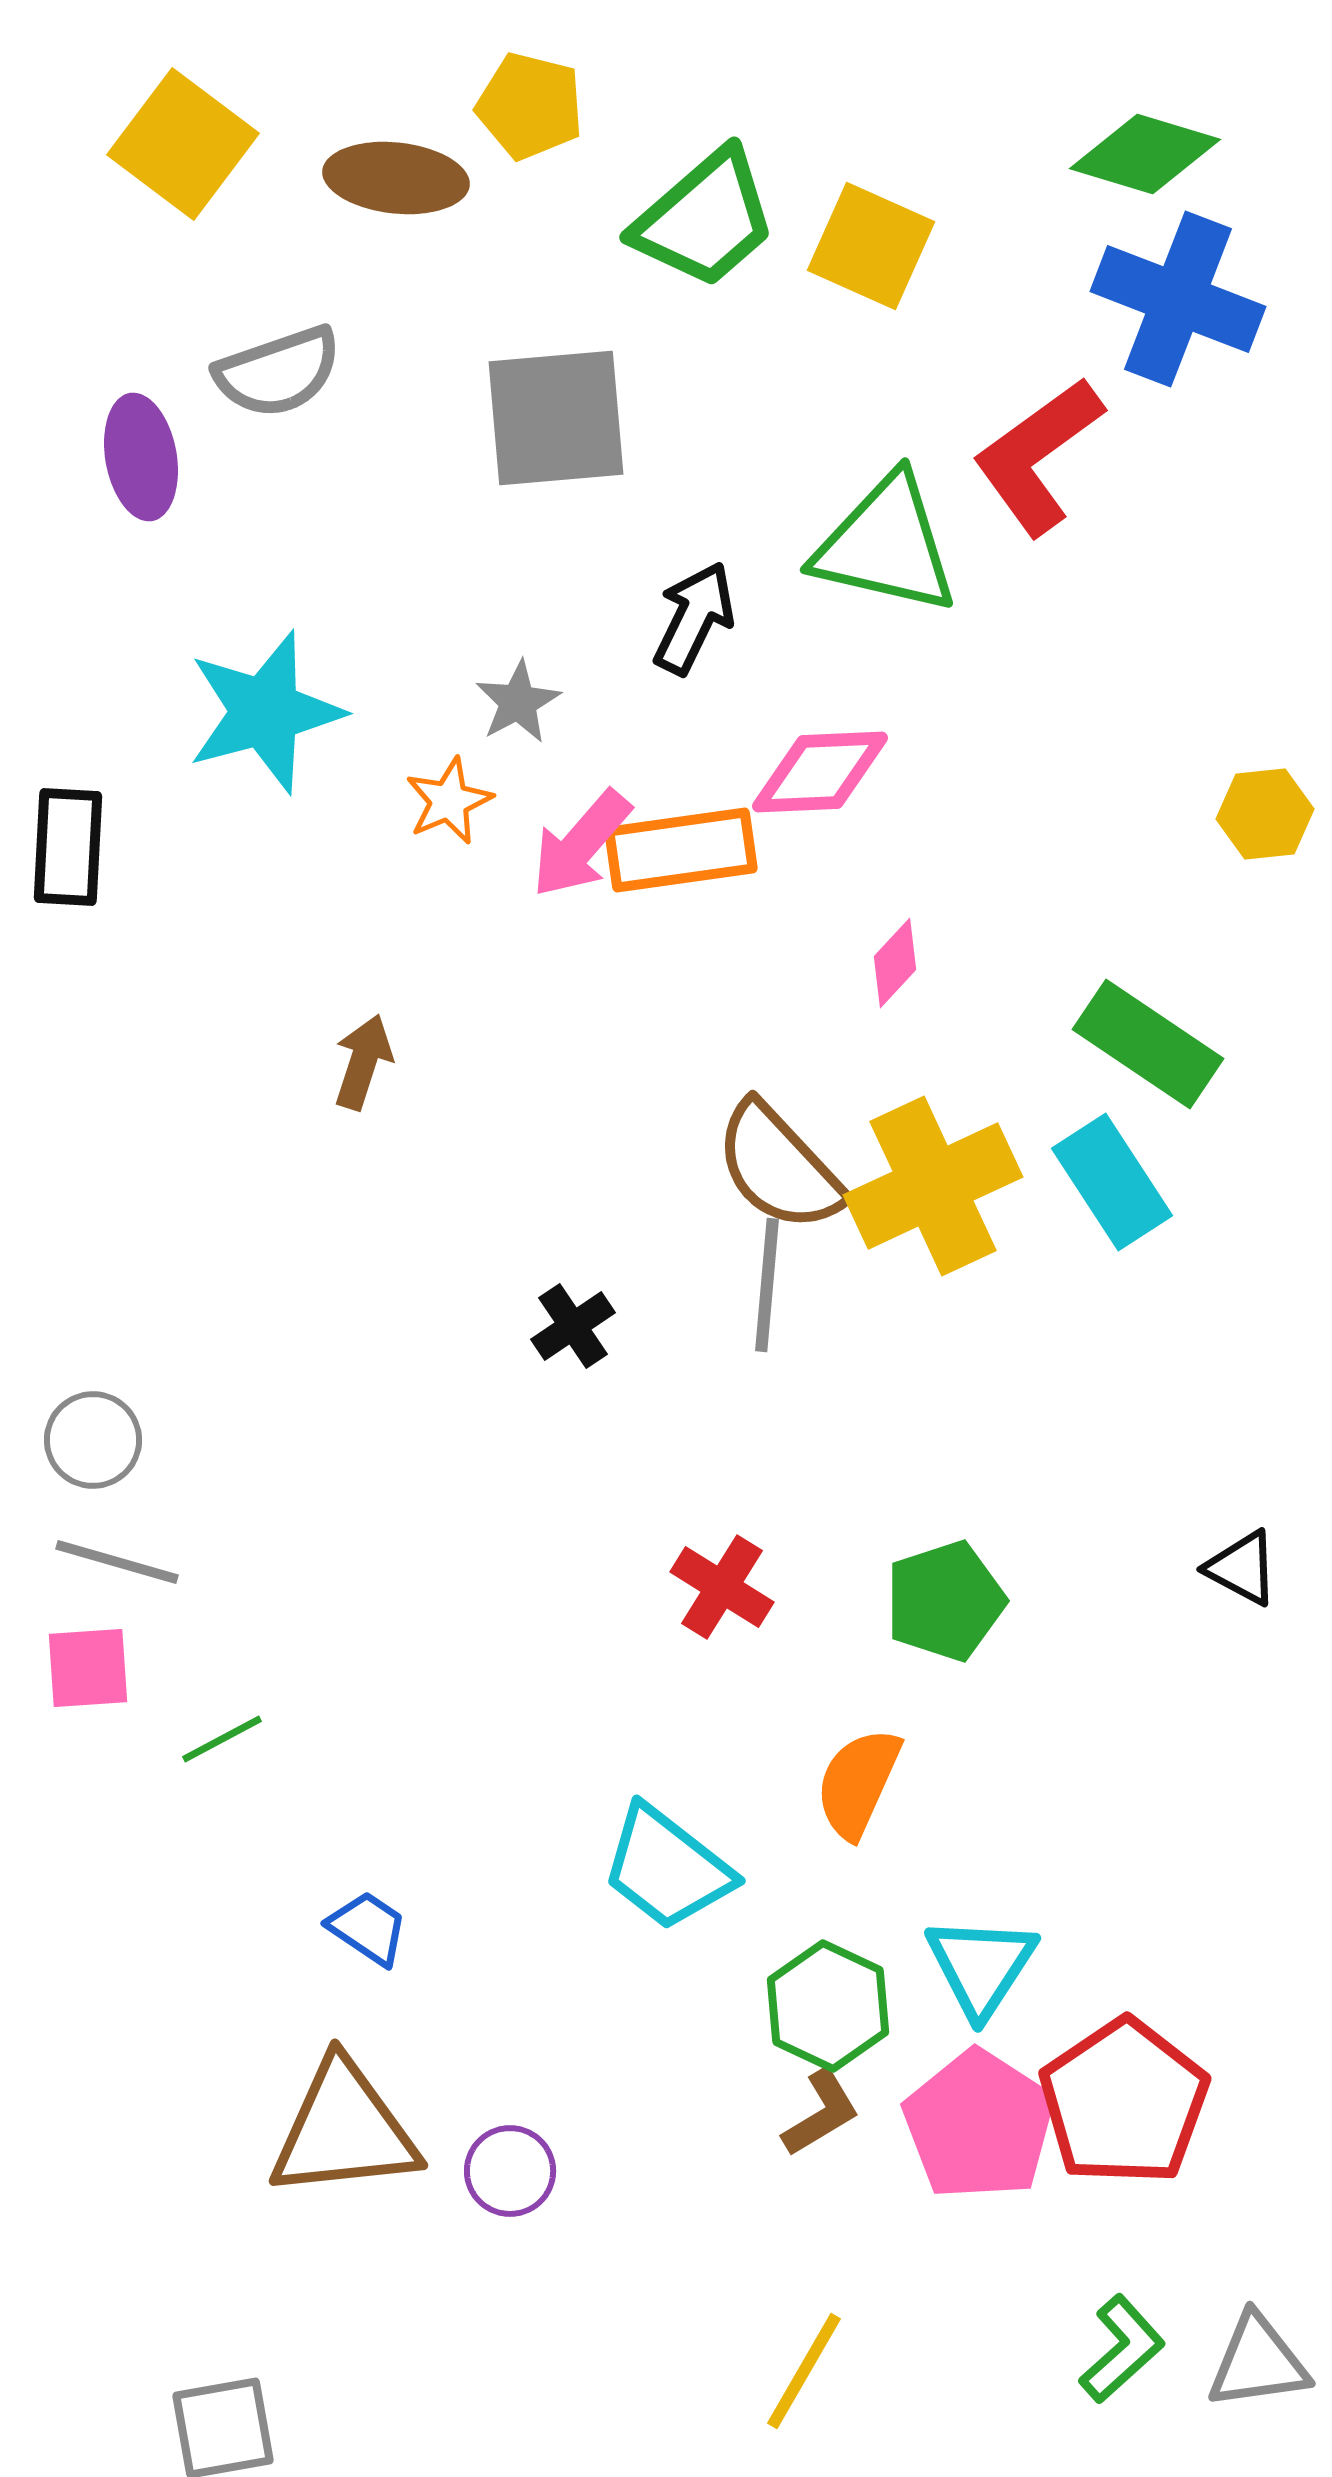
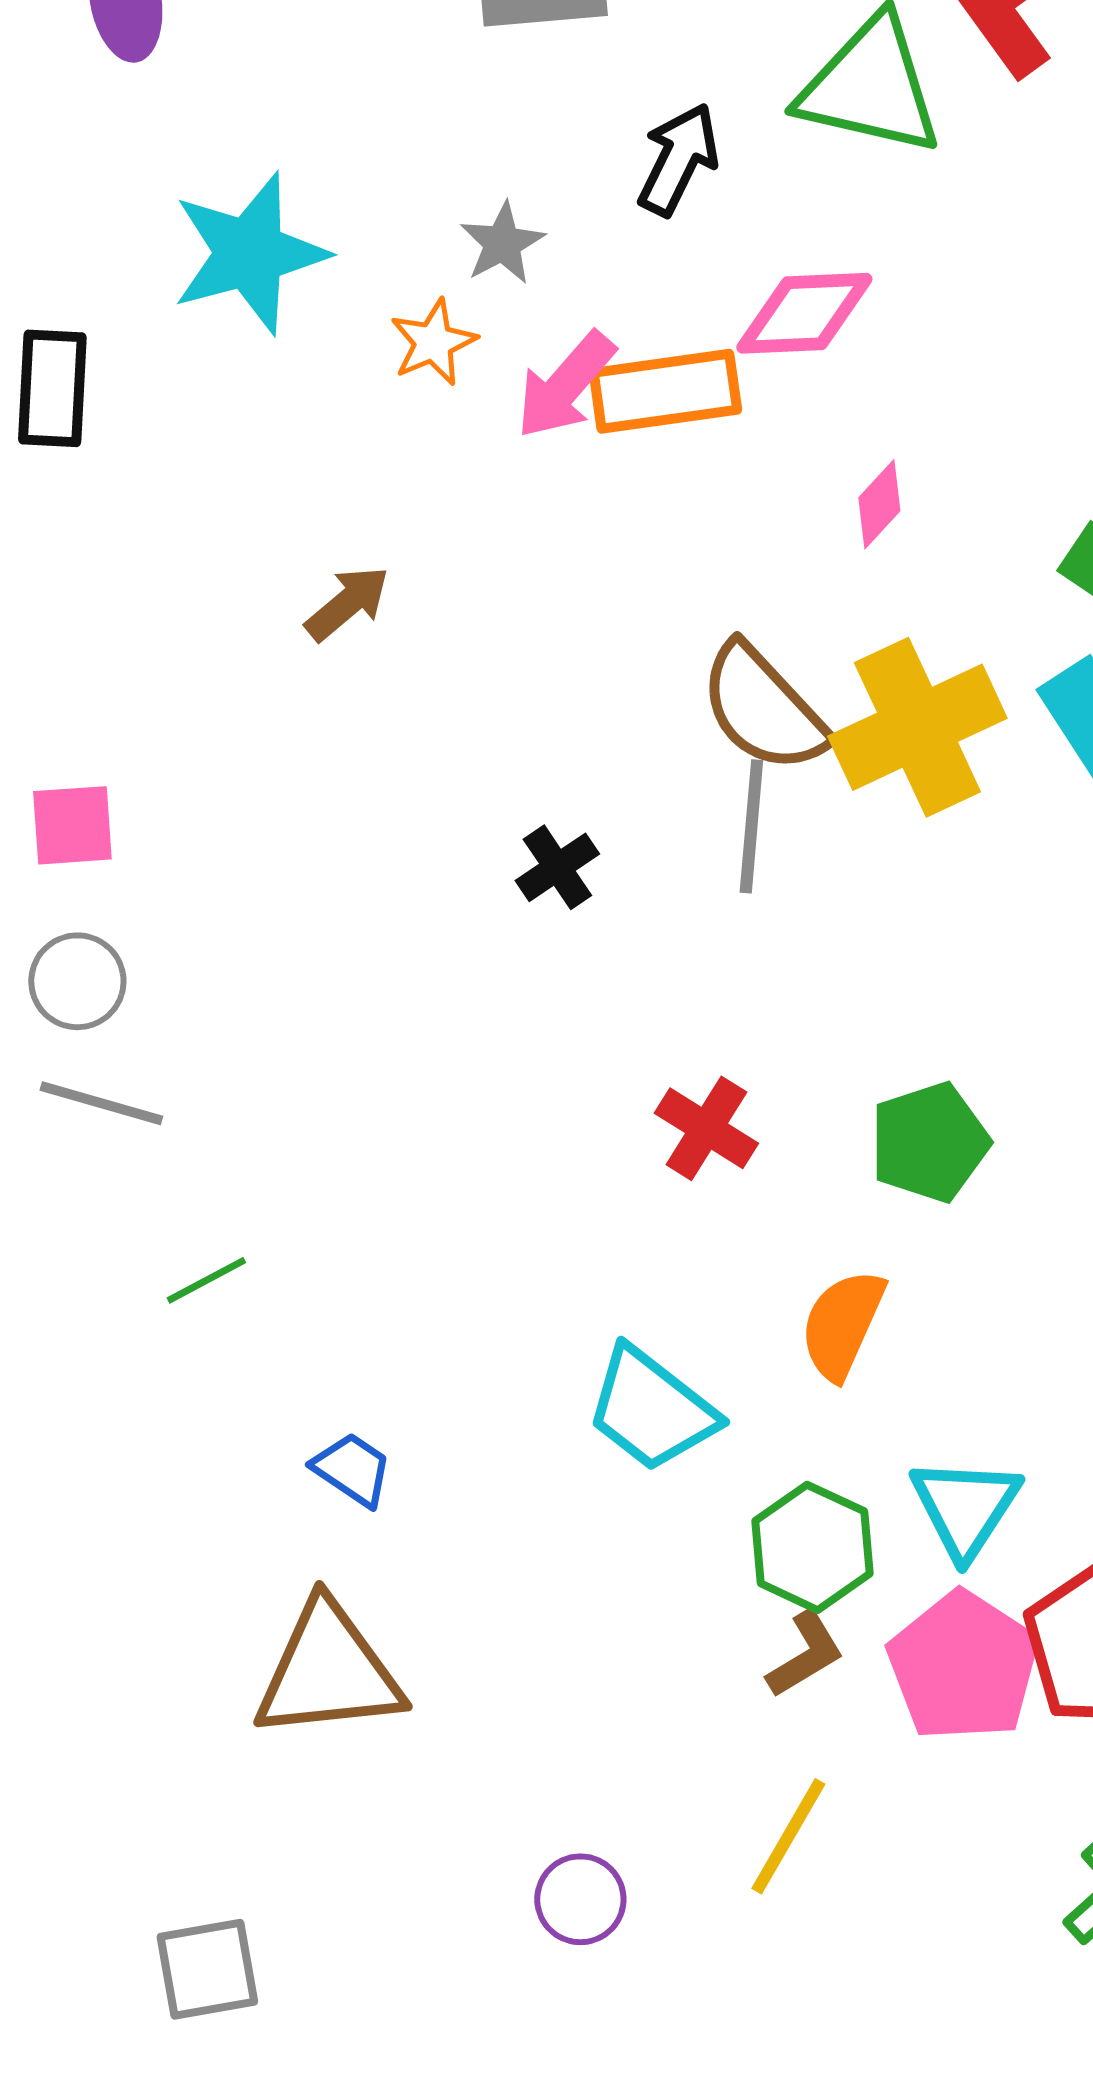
brown arrow: (363, 1062) -> (347, 603), turned 32
pink square: (88, 1668) -> (72, 825), moved
purple circle: (510, 2171) -> (580, 1899), moved
yellow line: (804, 2371) -> (788, 1836), moved

